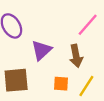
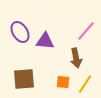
purple triangle: (41, 50) -> (45, 41), moved, turned 48

